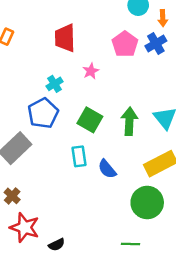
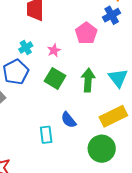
pink pentagon: (125, 44) -> (86, 33), moved
pink star: (91, 71) -> (54, 50), moved
cyan rectangle: (79, 156) -> (46, 135), moved

